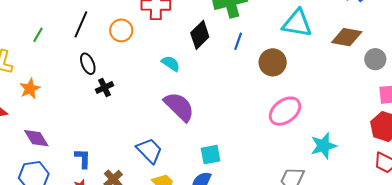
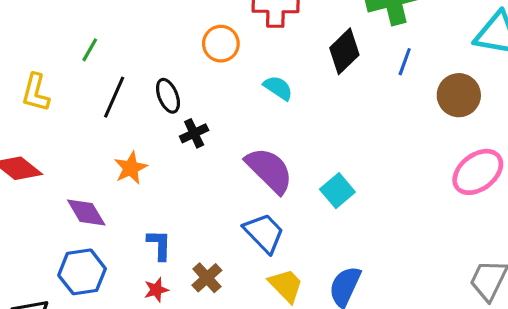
black line: (81, 24) -> (114, 97), moved
cyan semicircle: (171, 63) -> (278, 88), moved
orange star: (30, 89) -> (131, 168), moved
purple semicircle: (179, 107) -> (269, 170), moved
cyan square: (211, 155) -> (337, 191), moved, turned -30

